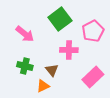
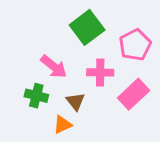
pink arrow: (25, 34) -> (54, 67), moved
pink rectangle: (93, 77) -> (134, 94), moved

